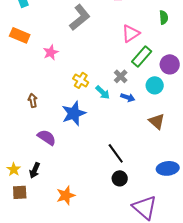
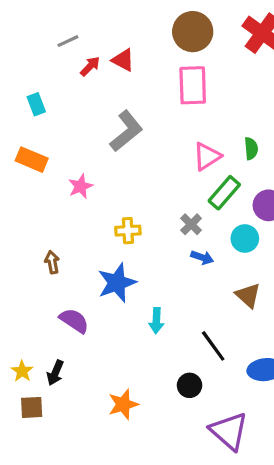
green semicircle: (164, 17) -> (251, 148), moved
yellow cross: (81, 80) -> (128, 231), turned -35
cyan arrow: (103, 92) -> (156, 321), moved, turned 49
black line: (116, 153) -> (213, 346), moved
orange star: (66, 195) -> (123, 404), moved

